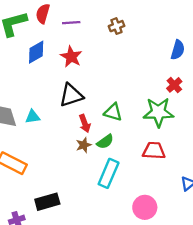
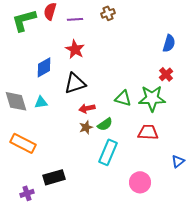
brown cross: (116, 26) -> (108, 13), moved
blue diamond: (36, 52) -> (44, 67), moved
green triangle: (113, 112) -> (123, 98), moved
red arrow: (85, 124) -> (87, 108), turned 98

